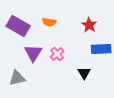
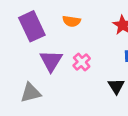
purple rectangle: (18, 26) -> (32, 26), turned 35

